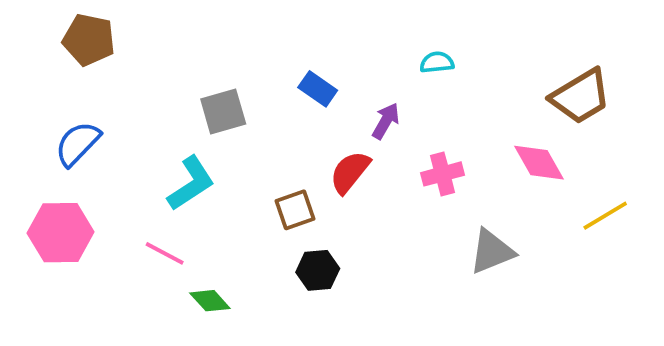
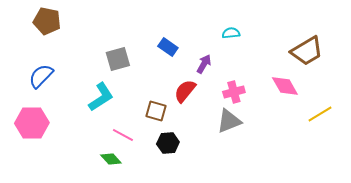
brown square: (295, 210) -> (156, 111), turned 35
gray triangle: (492, 251) -> (229, 121), moved
pink line: (165, 253) -> (123, 135), moved

